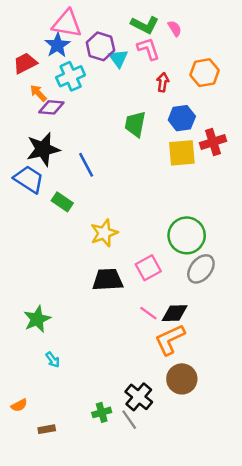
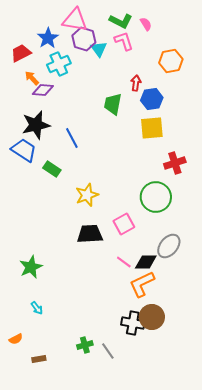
pink triangle: (67, 24) -> (75, 20), moved
red arrow: (163, 82) -> (136, 83), moved
red cross: (213, 142) -> (175, 163), moved
gray ellipse: (201, 269) -> (169, 246), moved
cyan arrow: (53, 360) -> (37, 308), moved
black cross: (139, 397) -> (133, 323), moved, turned -30

